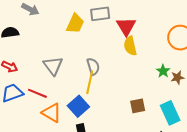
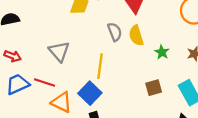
yellow semicircle: (130, 46) -> (136, 35), moved
gray semicircle: (93, 66) -> (115, 32), moved
green star: (163, 71) -> (162, 52), moved

